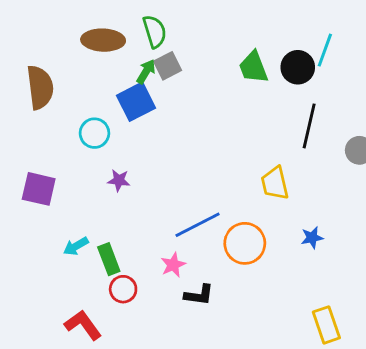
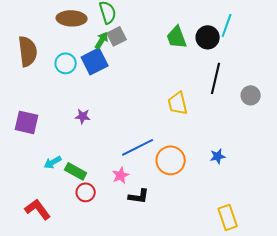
cyan circle: (94, 133) -> (66, 63), moved
yellow trapezoid: (275, 183) -> (178, 103), moved
green rectangle: (109, 259) -> (76, 171), turned -40
red L-shape: (83, 325) -> (38, 209), moved

